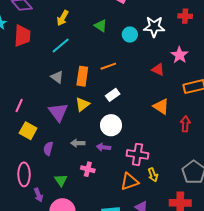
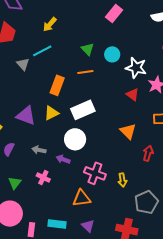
green triangle: (101, 26) -> (88, 49), moved
white star: (154, 27) -> (136, 68), moved
orange line: (108, 66) -> (85, 72), moved
gray triangle: (57, 77) -> (23, 64), moved
white rectangle: (113, 95) -> (83, 110), size x1.6
purple triangle: (58, 112) -> (26, 116), turned -45
yellow arrow: (153, 175) -> (122, 180), moved

